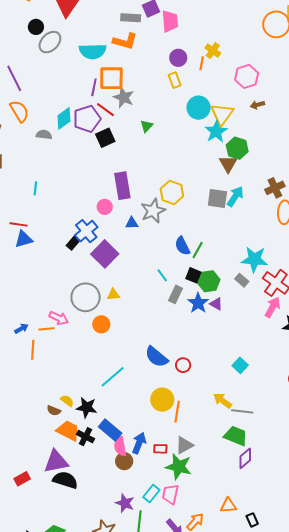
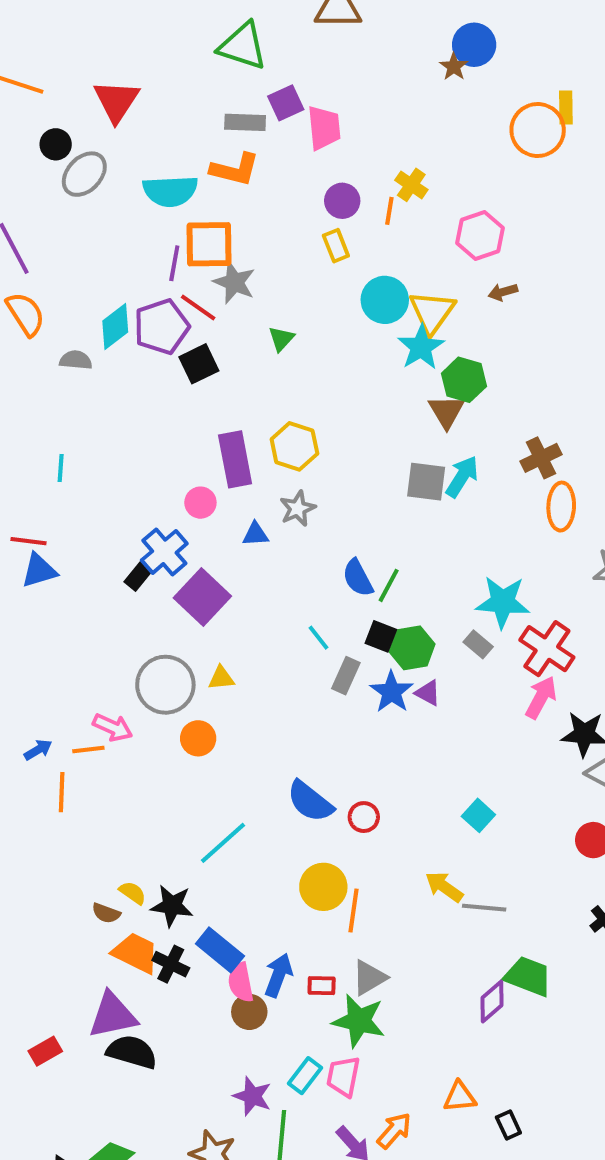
yellow hexagon: (172, 192) -> (294, 446), moved
gray star: (153, 211) -> (298, 509), size x0.7
green trapezoid: (236, 436) -> (528, 976), moved

